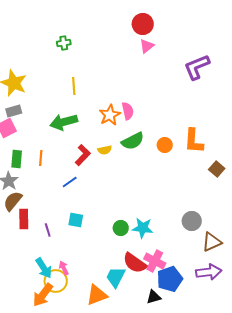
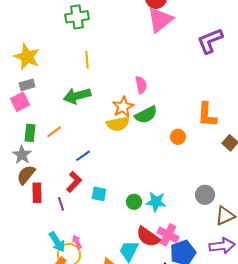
green cross: (64, 43) -> (77, 17), size x1.6
pink triangle: (147, 46) -> (160, 20), size x1.8
orange star: (110, 115) -> (123, 107), moved
orange circle: (165, 145) -> (178, 137), moved
yellow semicircle: (105, 150) -> (118, 124), size x1.6
red L-shape: (83, 155) -> (74, 182), moved
orange line: (41, 158) -> (54, 132), turned 49
cyan square: (76, 220) -> (99, 194), moved

